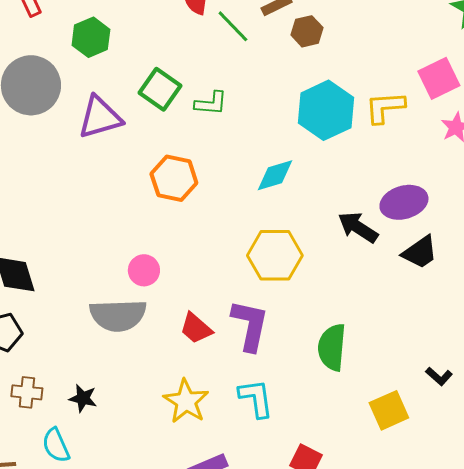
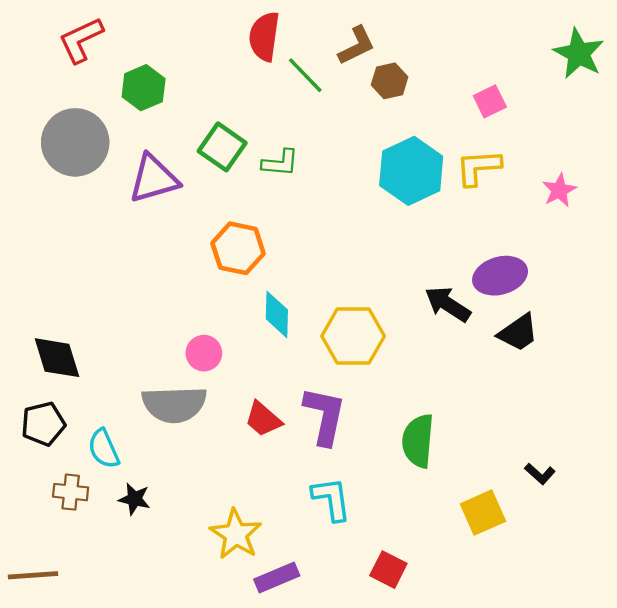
pink square: (439, 78) -> (490, 101), moved, size x0.7
cyan diamond: (275, 175) -> (277, 314), moved, turned -72
yellow star: (186, 401) -> (236, 534), moved
cyan semicircle: (56, 445) -> (104, 449), moved

